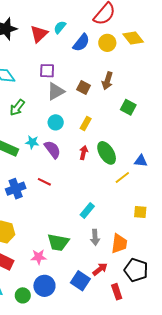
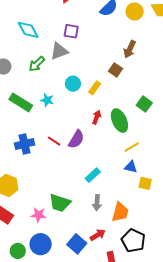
brown square: (84, 88) -> (116, 70), moved
gray triangle: (56, 91) -> (59, 51), moved
green square: (128, 107) -> (144, 104), moved
yellow rectangle: (86, 124) -> (95, 88), moved
purple semicircle: (52, 150) -> (76, 139), moved, turned 60
blue triangle: (141, 161) -> (131, 167), moved

